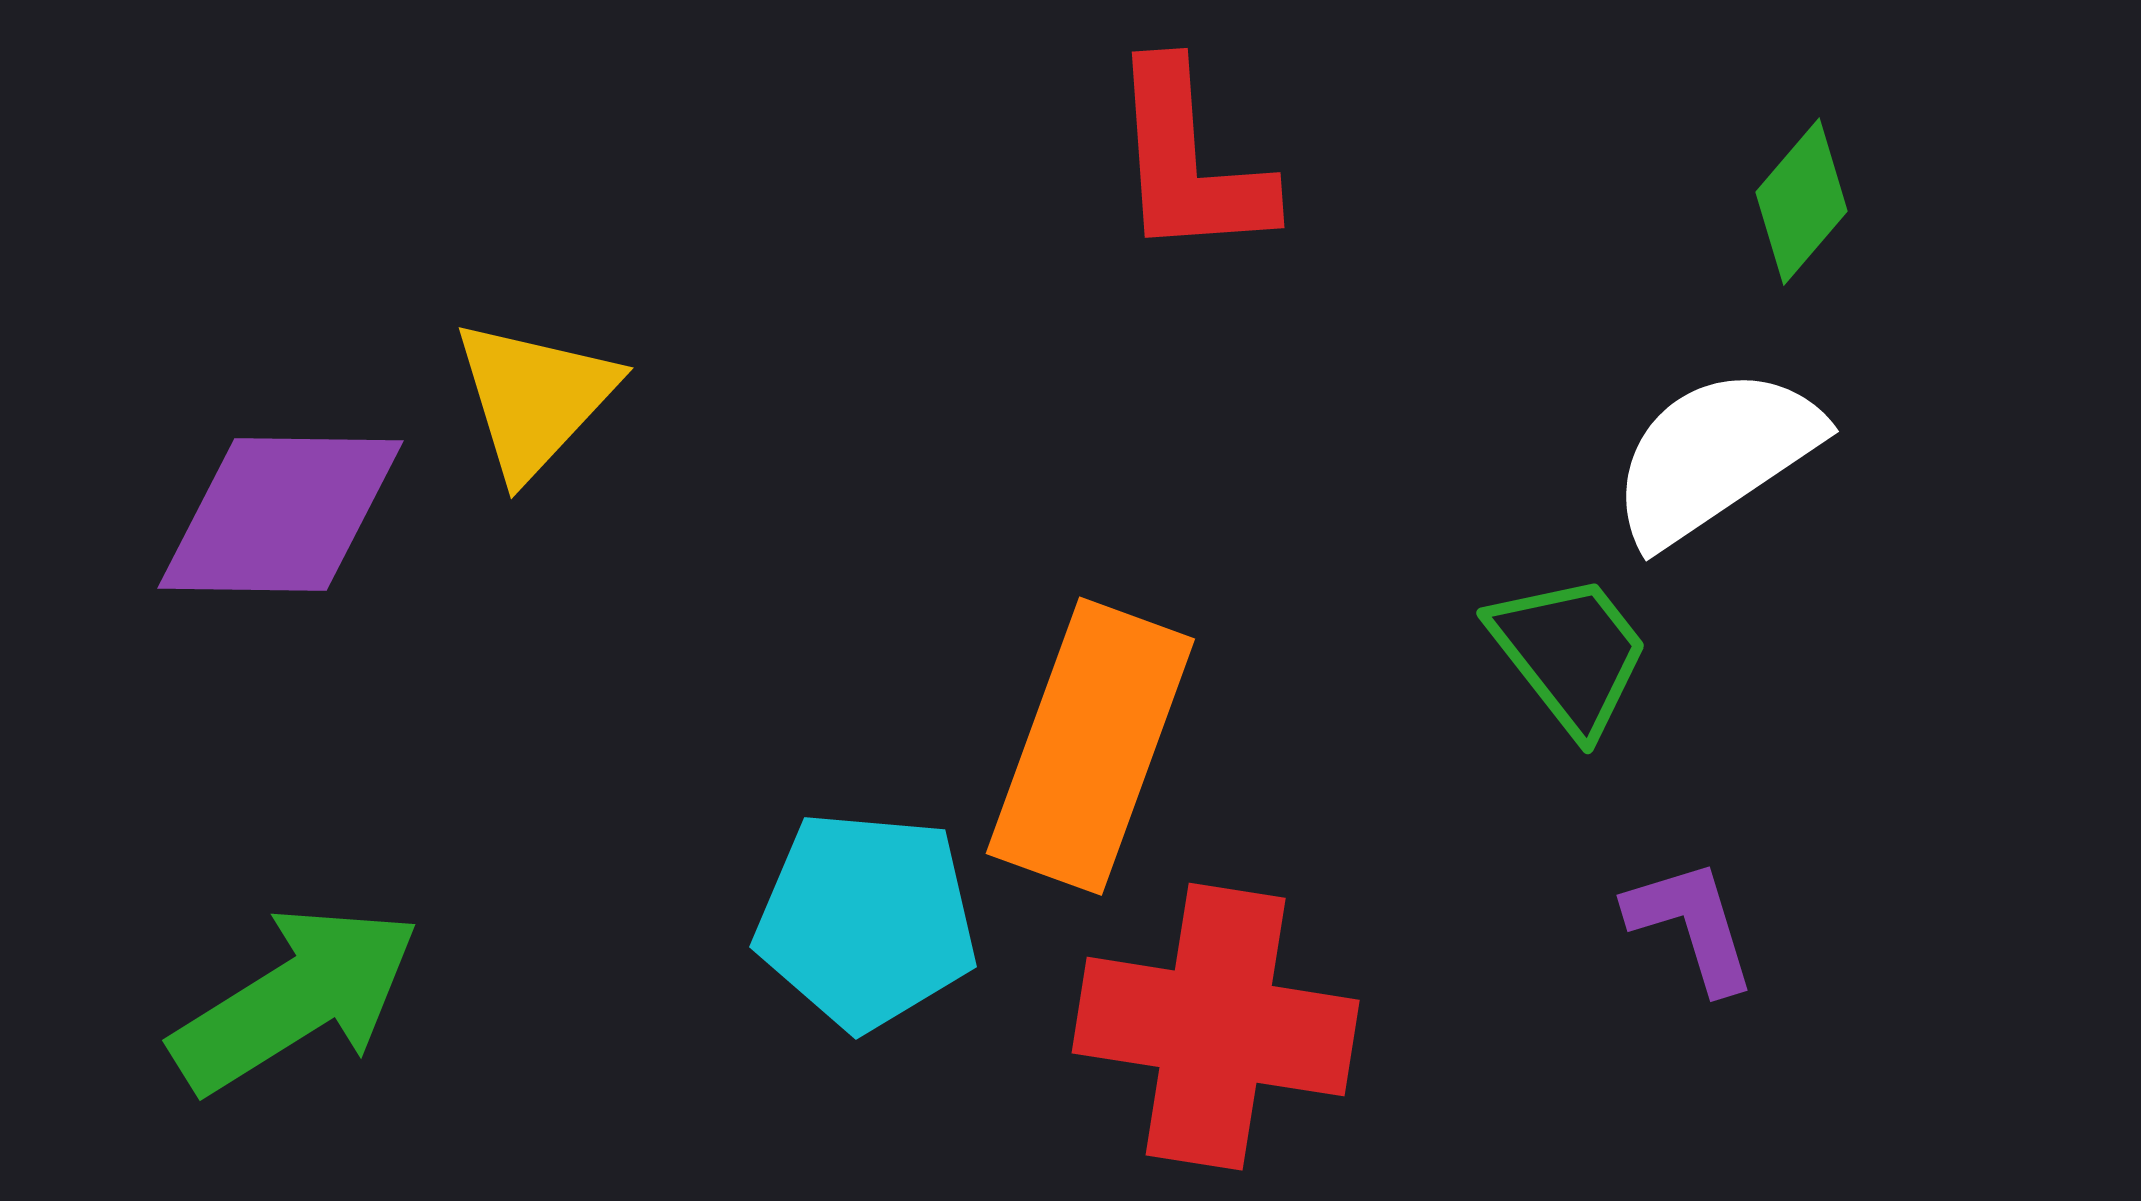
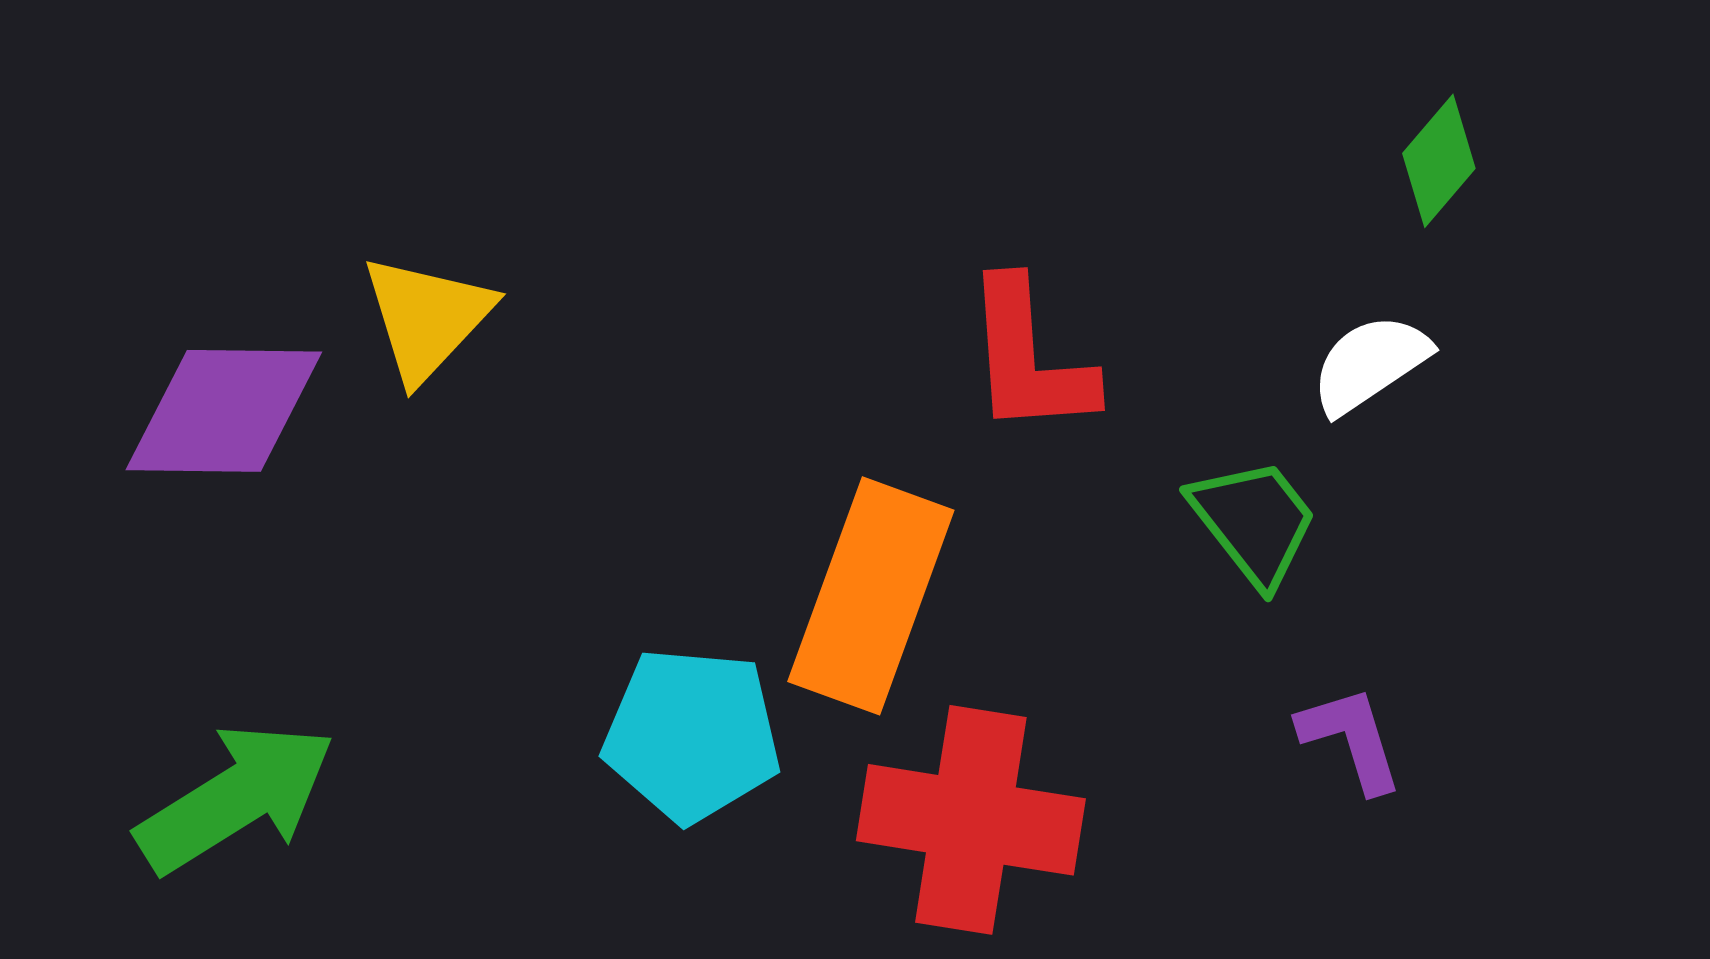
red L-shape: (1189, 161) -> (1029, 358), moved
white semicircle: (1715, 456) -> (1370, 364), size x0.7

